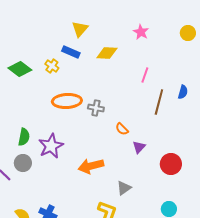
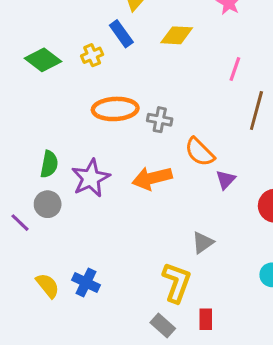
blue rectangle: (71, 52) -> (121, 34), turned 30
yellow cross: (52, 66) -> (92, 55), turned 32
orange semicircle: (122, 129) -> (200, 152), size x1.5
orange arrow: (91, 166) -> (152, 178), moved

